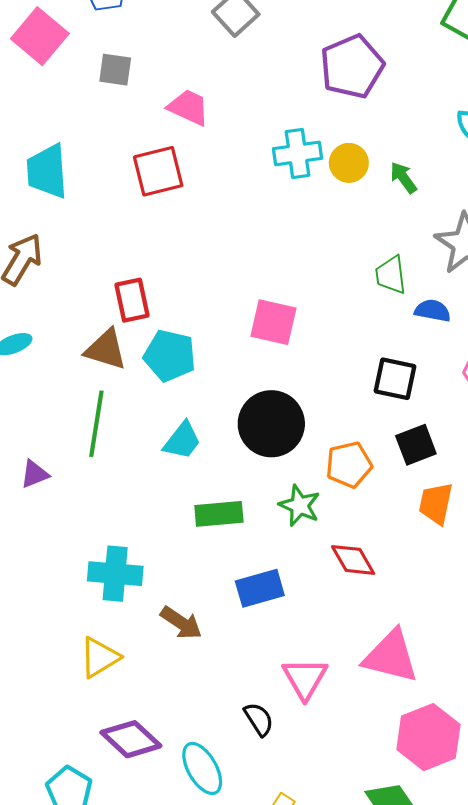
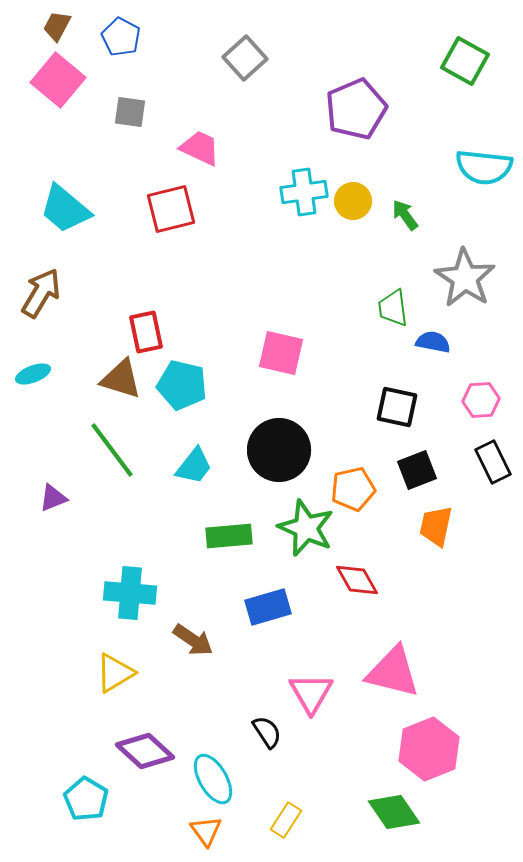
cyan trapezoid: (47, 171) -> (65, 209), turned -46
green line: (96, 424) -> (112, 450), turned -46
green star: (300, 505) -> (306, 528), size x1.4

